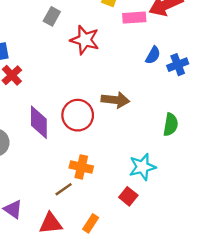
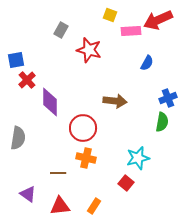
blue cross: (178, 65) -> (168, 98), moved
red circle: (78, 115) -> (83, 128), moved
purple diamond: (39, 122) -> (50, 102), moved
brown line: (64, 189) -> (58, 173), moved, turned 35

